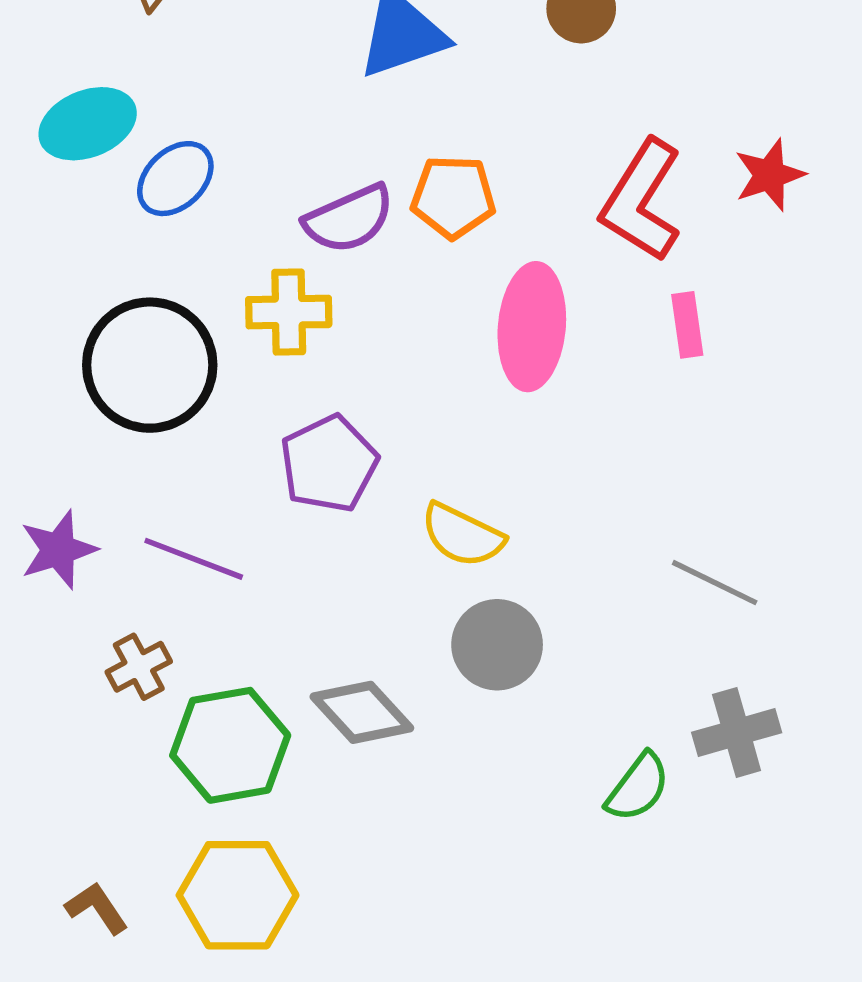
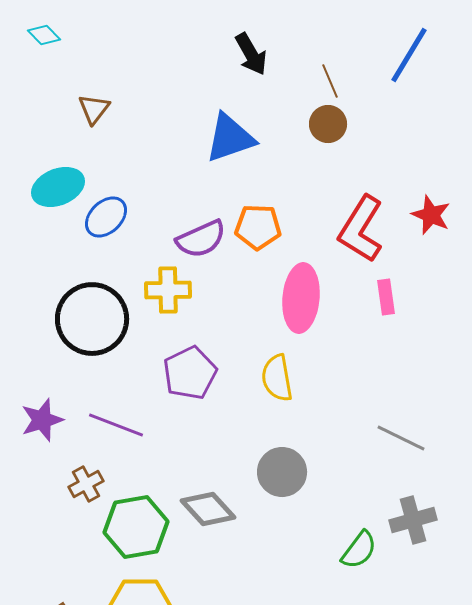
red star: (769, 175) -> (431, 215), turned -30
yellow semicircle: (462, 535) -> (277, 378), moved, turned 54

